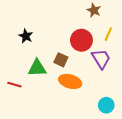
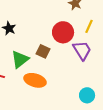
green triangle: (37, 68) -> (20, 59), turned -36
orange ellipse: (70, 81) -> (35, 80), moved

